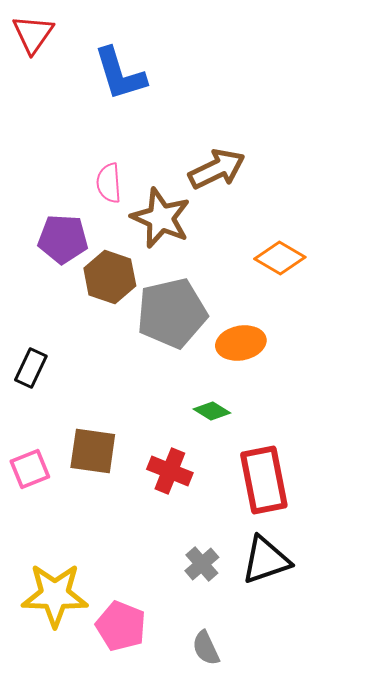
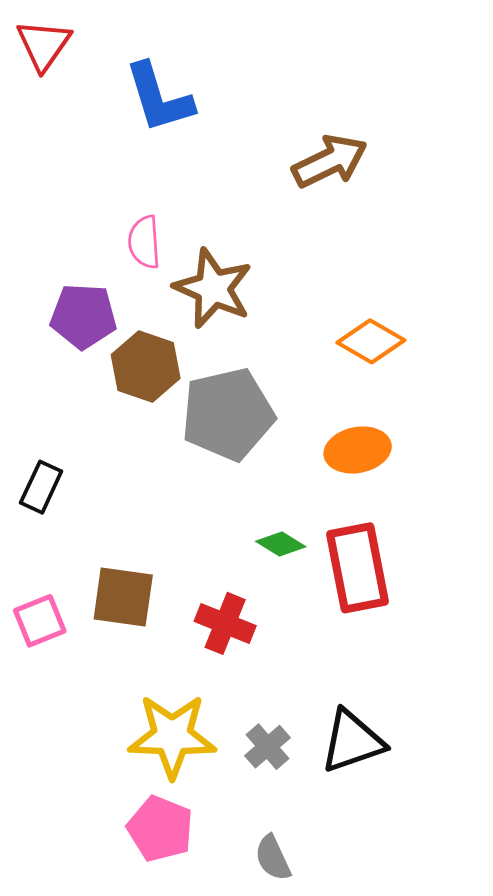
brown arrow: (217, 169) -> (330, 161), moved
orange ellipse: (241, 343) -> (358, 450), moved
red rectangle: (264, 480) -> (358, 568), moved
yellow star: (55, 595) -> (172, 736), moved

